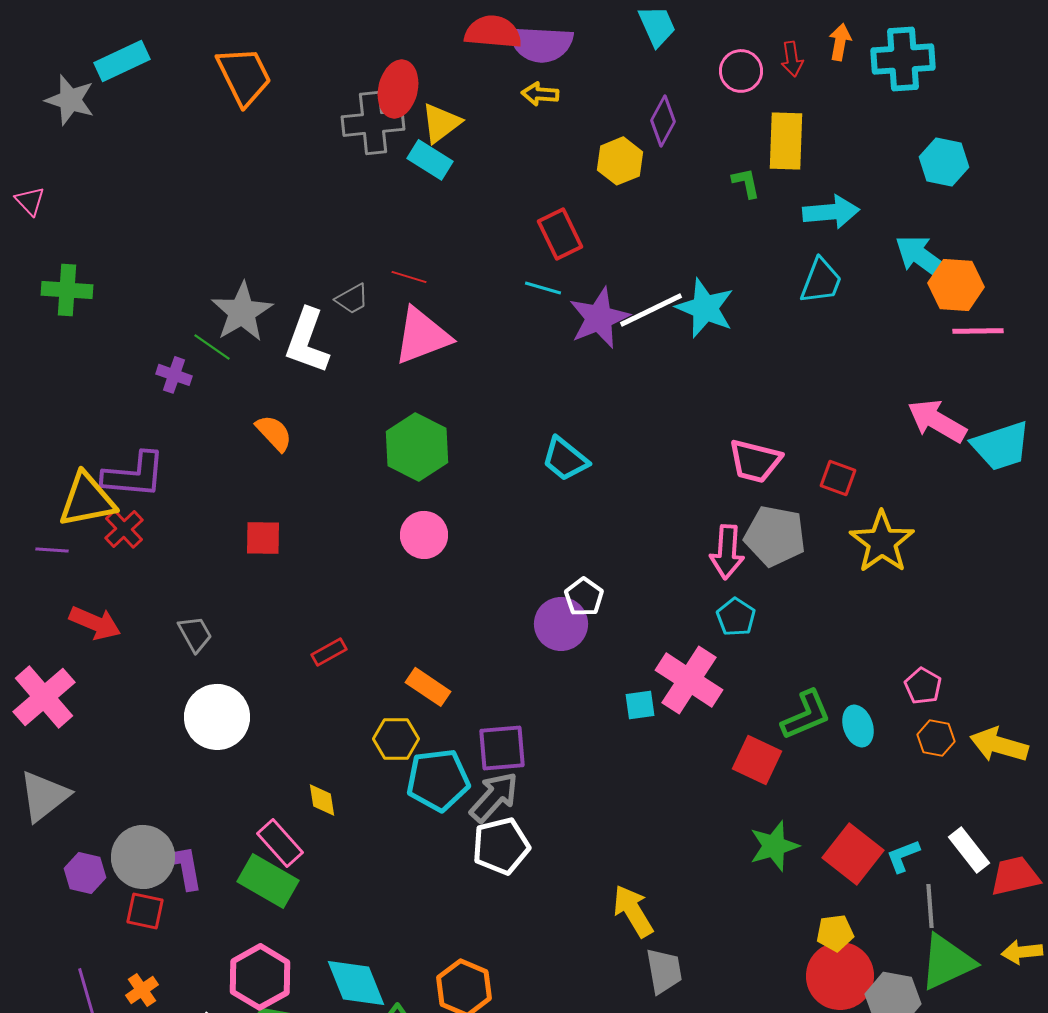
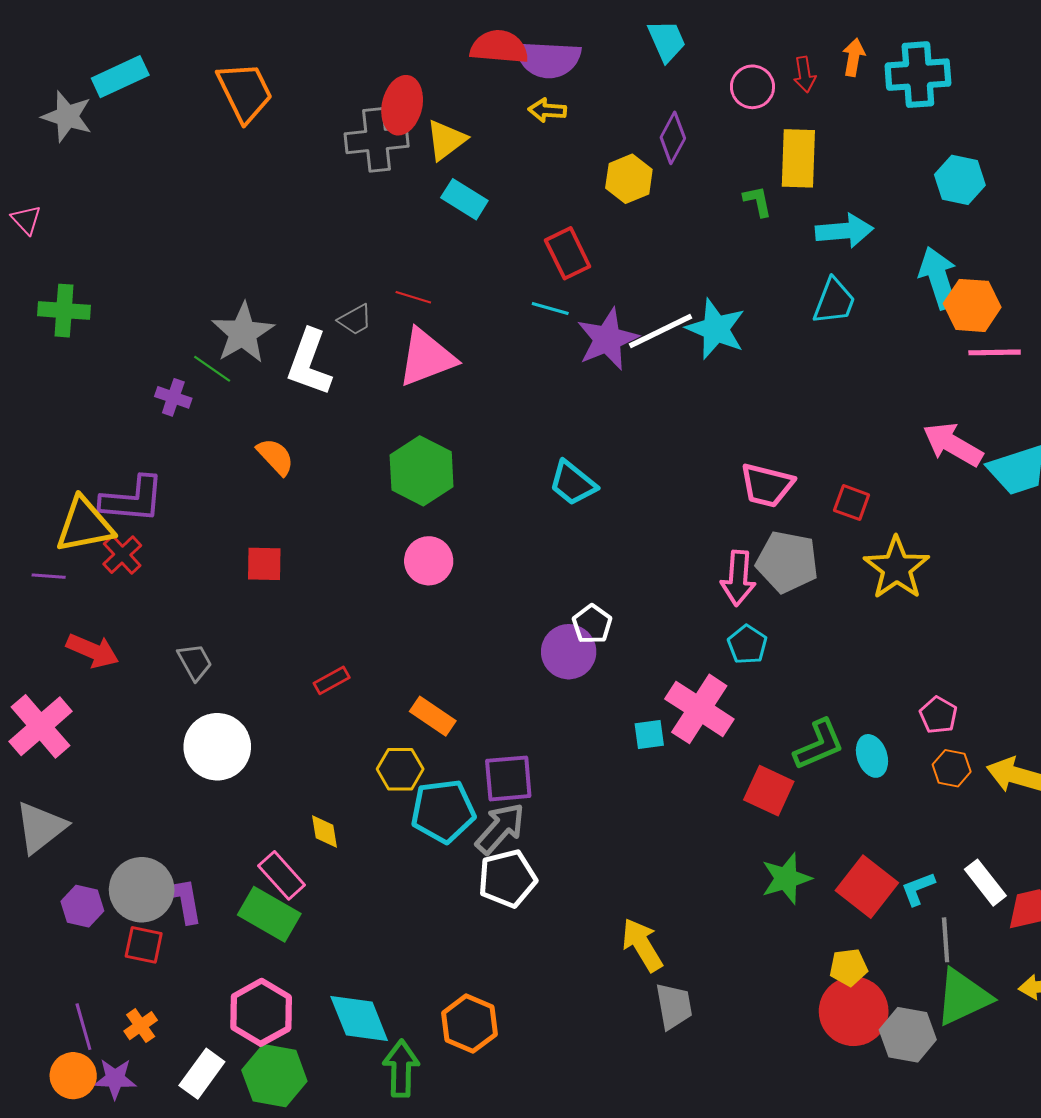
cyan rectangle: (430, 160) -> (464, 199), moved
cyan arrow: (923, 258) -> (938, 278), turned 36

